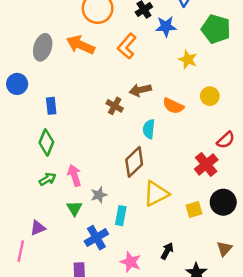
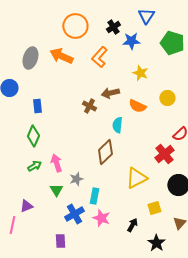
yellow star: (188, 60) -> (140, 73), moved
yellow triangle: (156, 194) -> (136, 178), moved
yellow square: (194, 210) -> (154, 208), moved
pink star: (131, 262) -> (101, 218), moved

